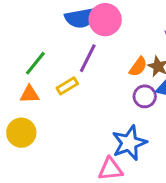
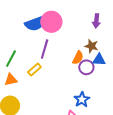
orange semicircle: (138, 67) -> (78, 58), moved
blue star: (129, 143) -> (82, 100), size x0.7

